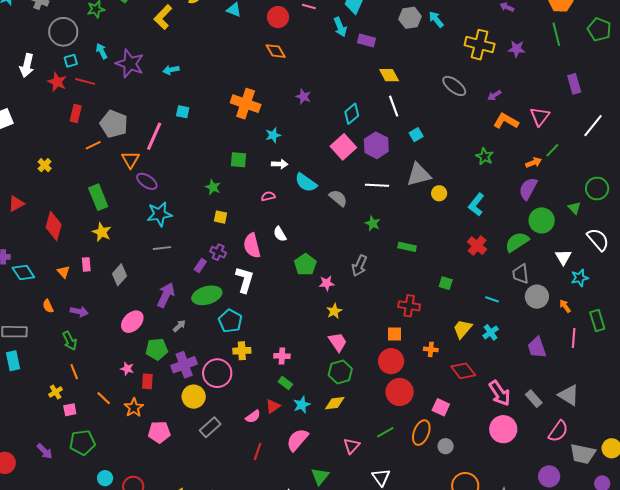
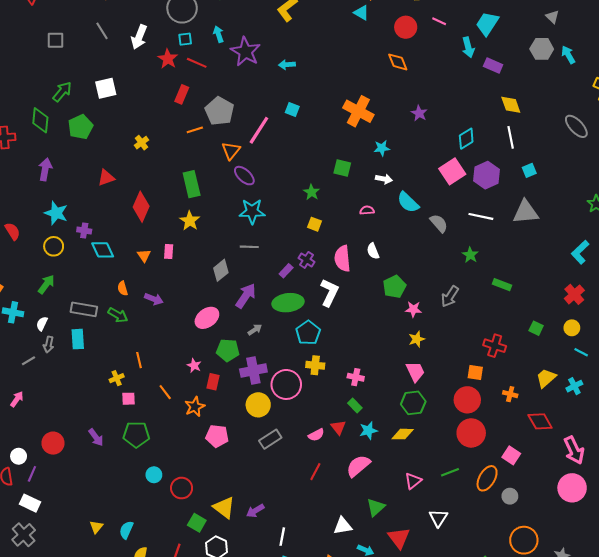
yellow circle: (439, 193) -> (572, 328), moved
gray diamond: (119, 275) -> (221, 270), moved
green arrow: (70, 341) -> (118, 315), moved, turned -42
red triangle: (273, 406) -> (338, 427), turned -42

